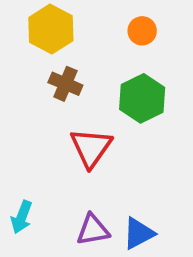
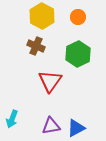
yellow hexagon: (51, 29) -> (42, 16), moved

